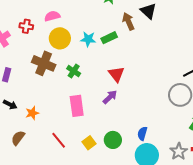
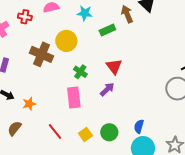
yellow circle: (60, 38) -> (66, 41), moved
cyan star: (88, 39) -> (85, 13), moved
green cross: (74, 71) -> (80, 72), moved

